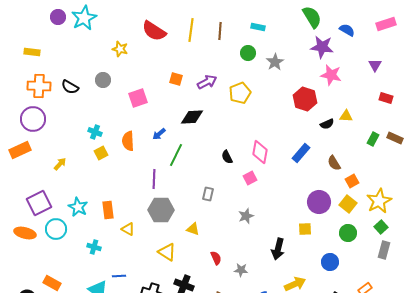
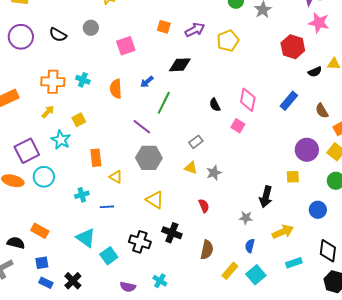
orange cross: (39, 86) -> (53, 82), moved
purple circle: (33, 119) -> (21, 37), moved
yellow square: (101, 153) -> (79, 120), moved
pink square: (250, 178) -> (238, 126), turned -32
purple line: (154, 179) -> (142, 127), turned -54
gray rectangle: (208, 194) -> (196, 142), turned 40
cyan star: (78, 207) -> (61, 140), moved
gray star: (246, 216) -> (214, 173), moved
yellow triangle: (193, 229) -> (191, 168), moved
cyan cross: (94, 247) -> (82, 195), turned -32
gray star: (241, 270) -> (246, 218), moved
blue line: (119, 276) -> (107, 207), moved

